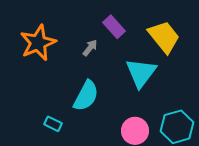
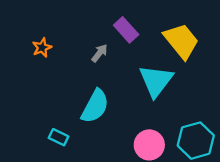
orange star: (38, 43) -> (42, 48), size x0.5

